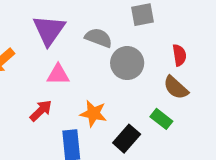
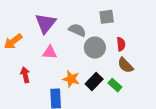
red semicircle: (179, 55) -> (121, 44), moved
red arrow: (41, 111) -> (25, 75), moved, turned -63
black rectangle: (127, 139) -> (94, 82), moved

